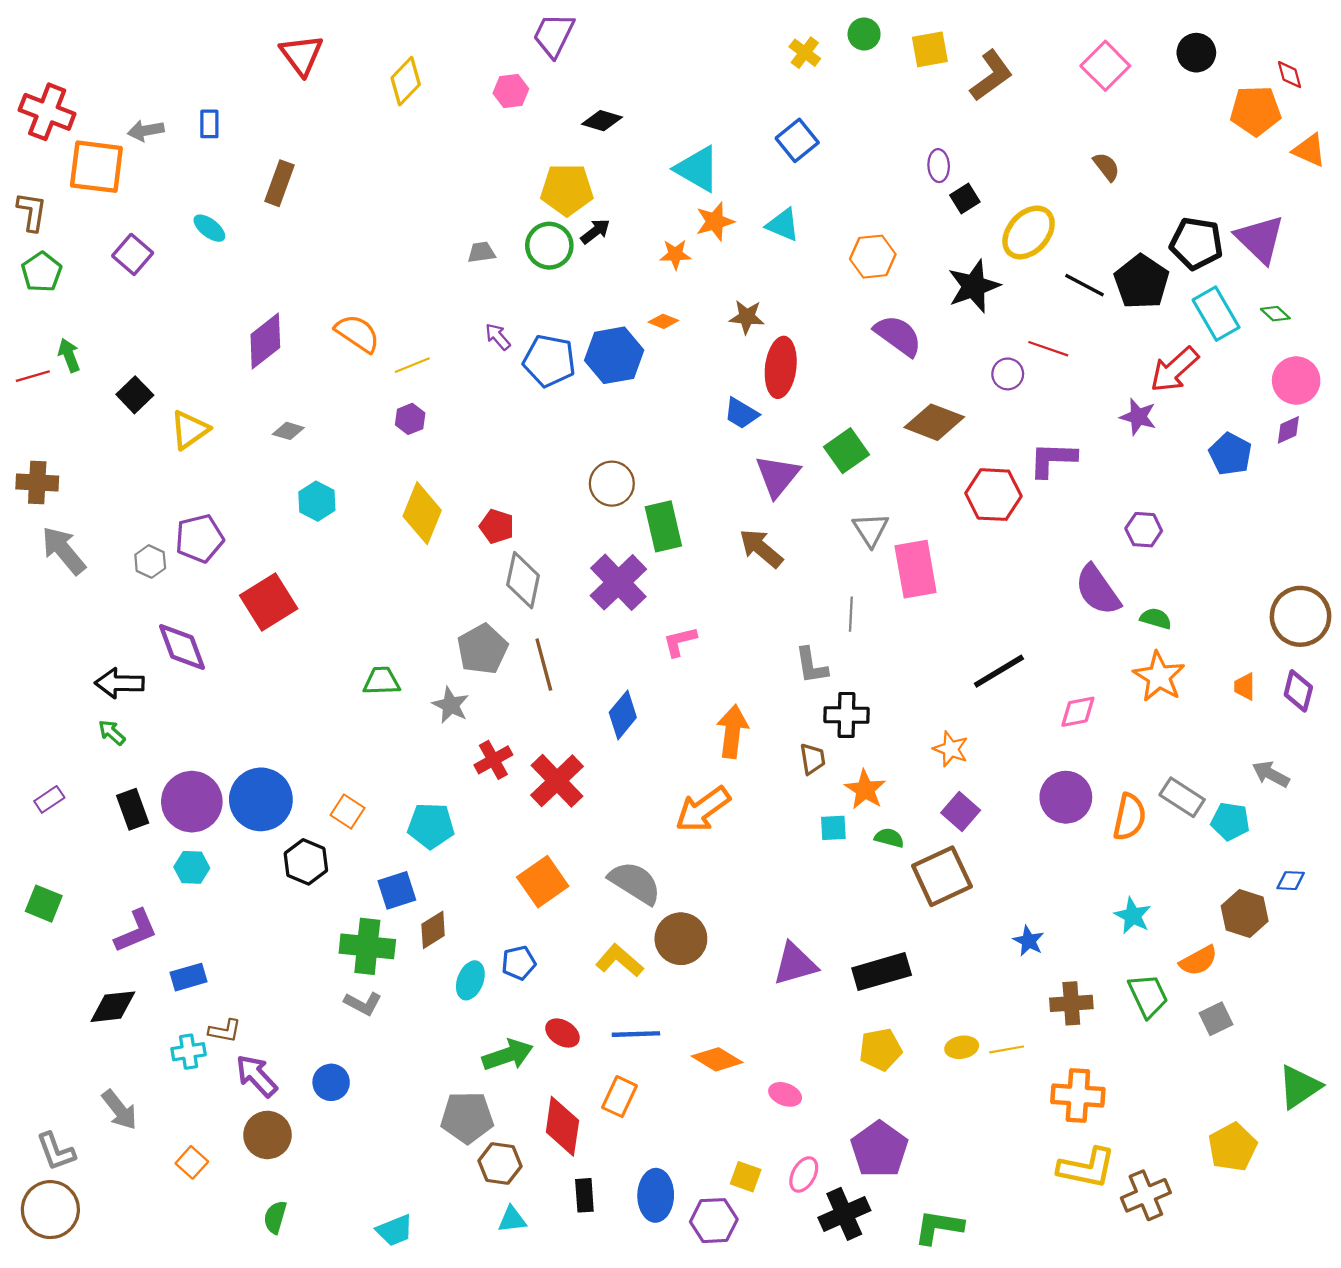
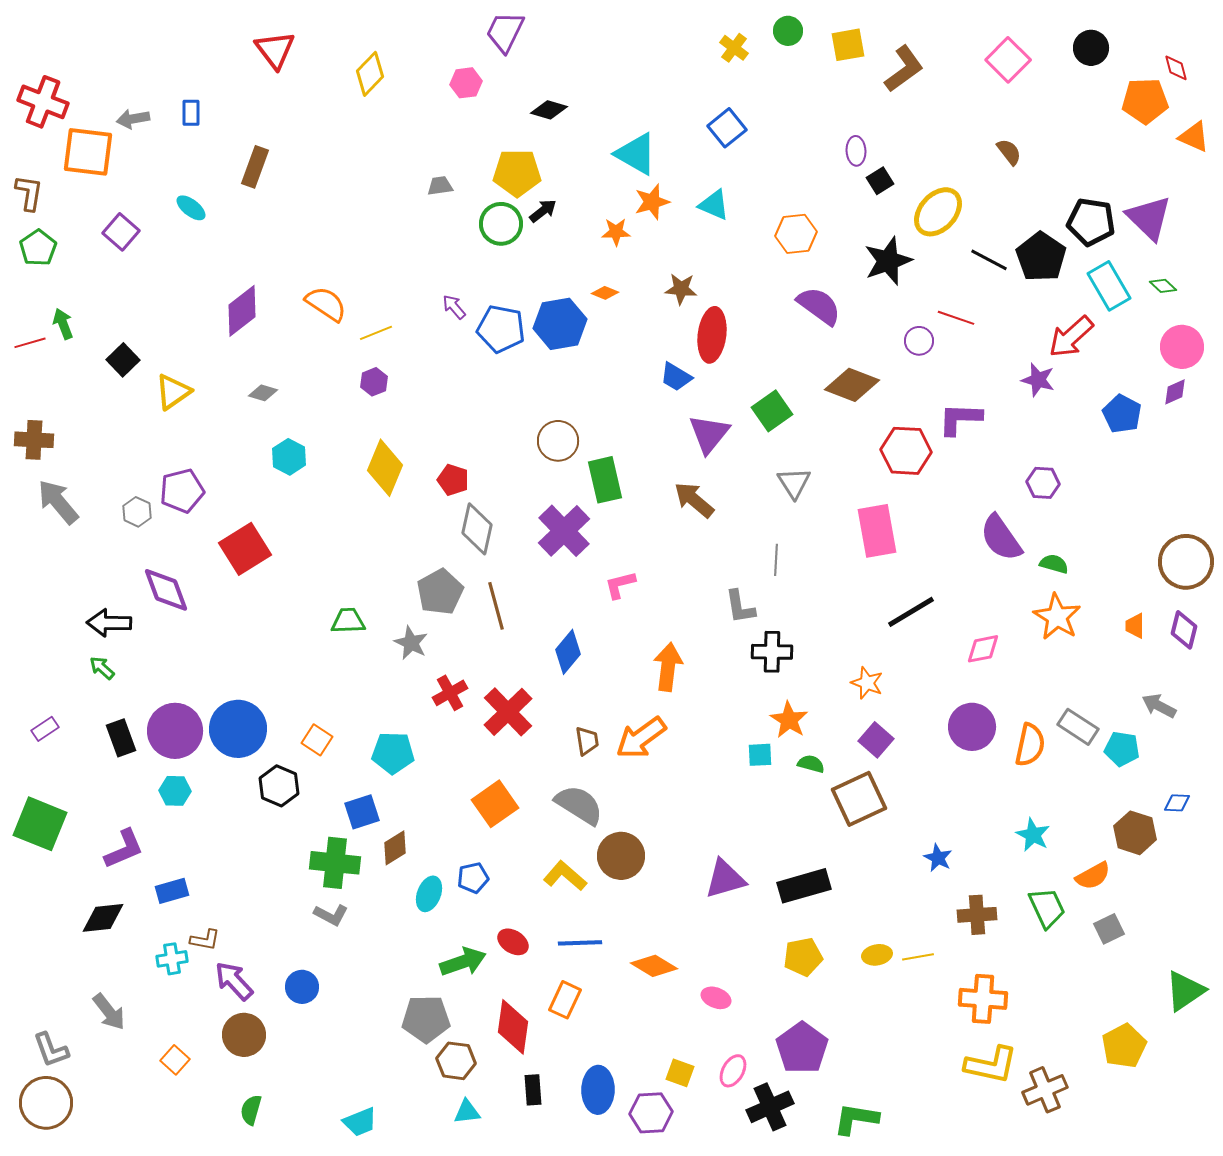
gray trapezoid: (481, 252) -> (440, 186), moved
pink rectangle: (916, 569) -> (877, 531), moved
brown trapezoid: (813, 759) -> (587, 741), moved
green square: (44, 904) -> (40, 824), size x1.6

